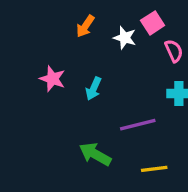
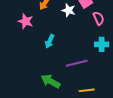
pink star: (52, 79) -> (26, 21), moved

